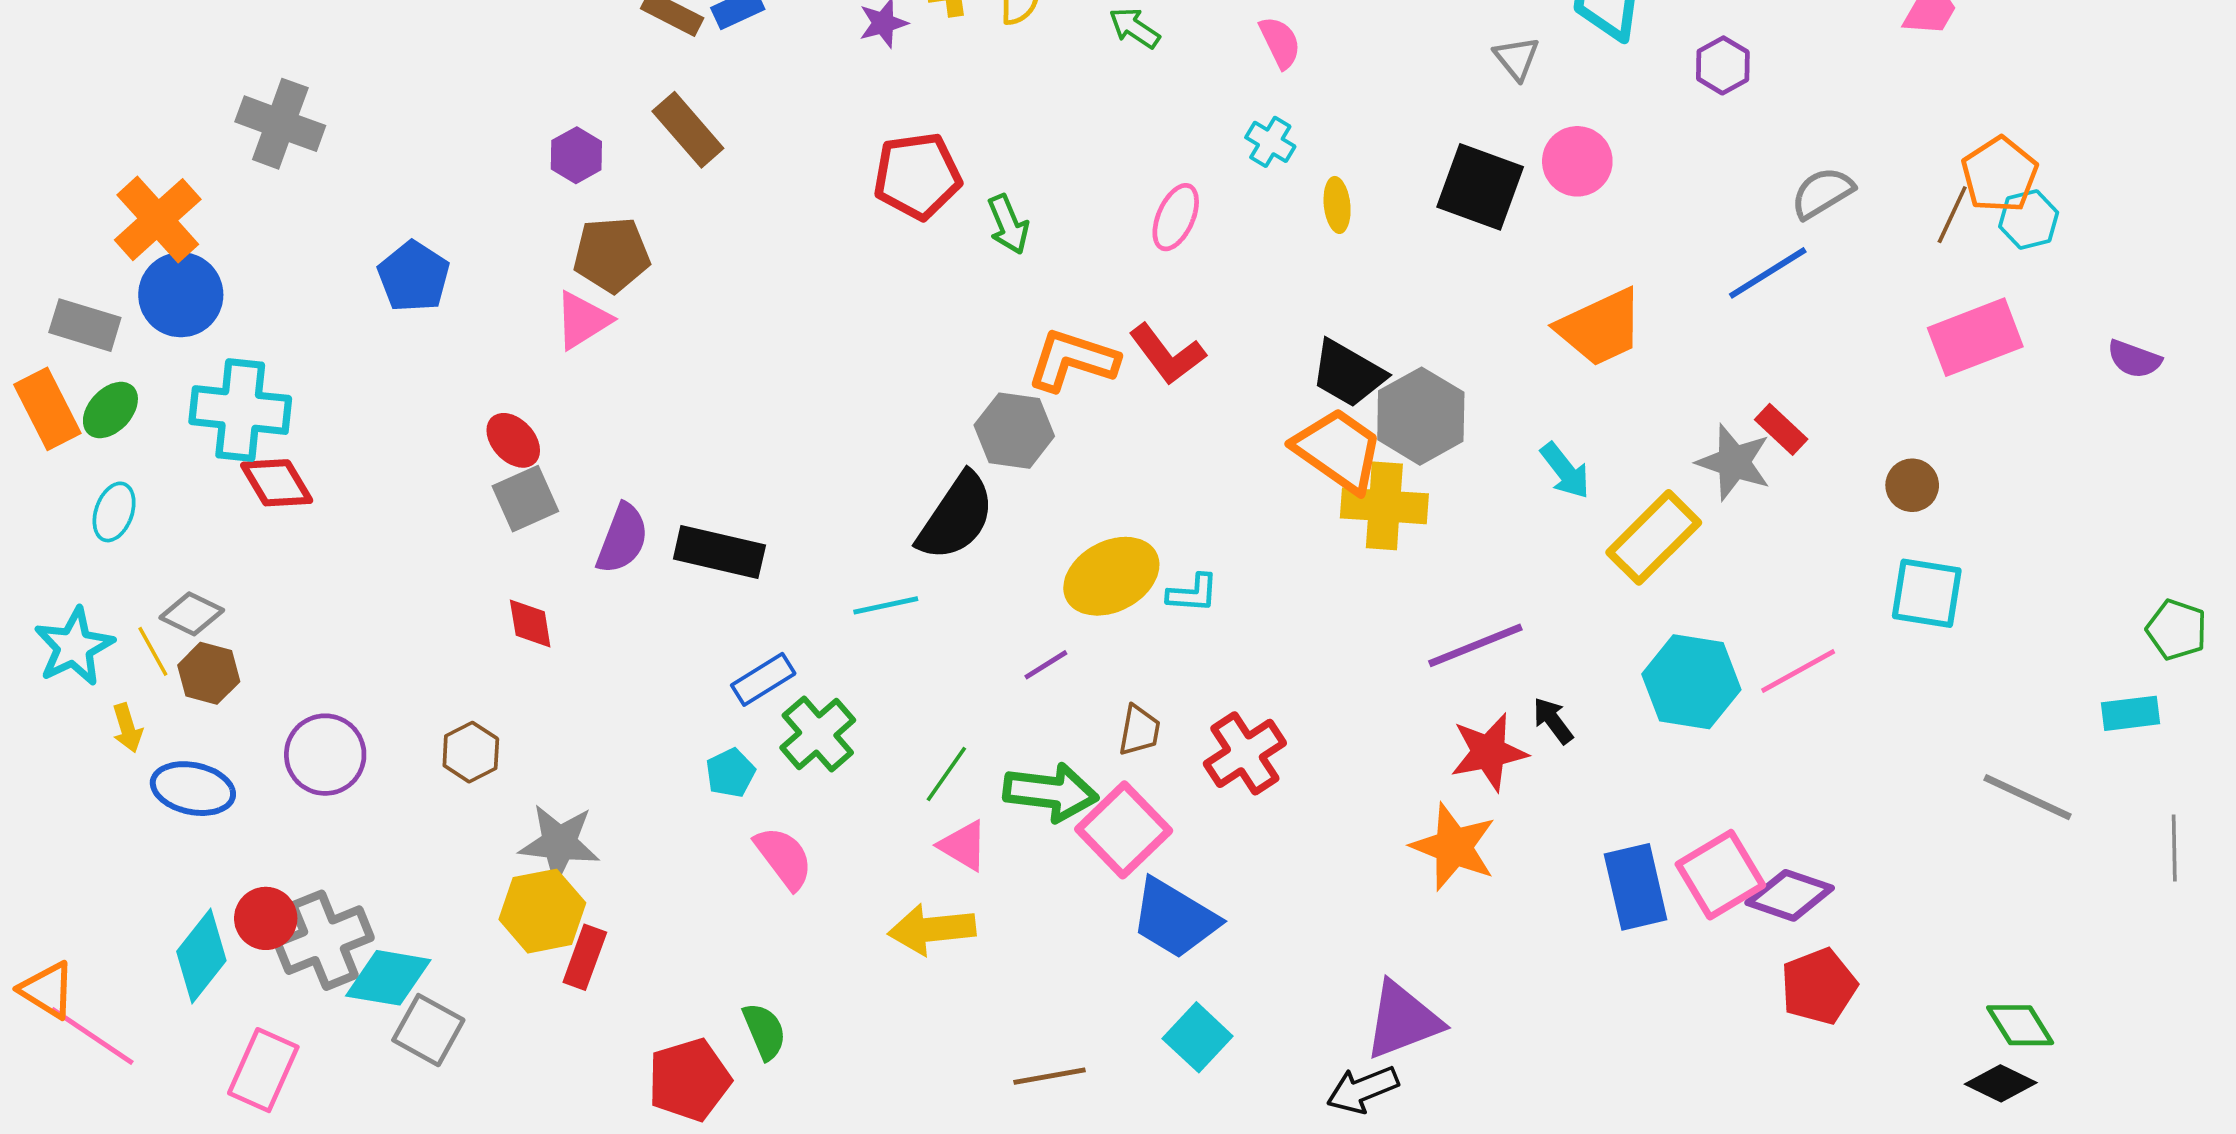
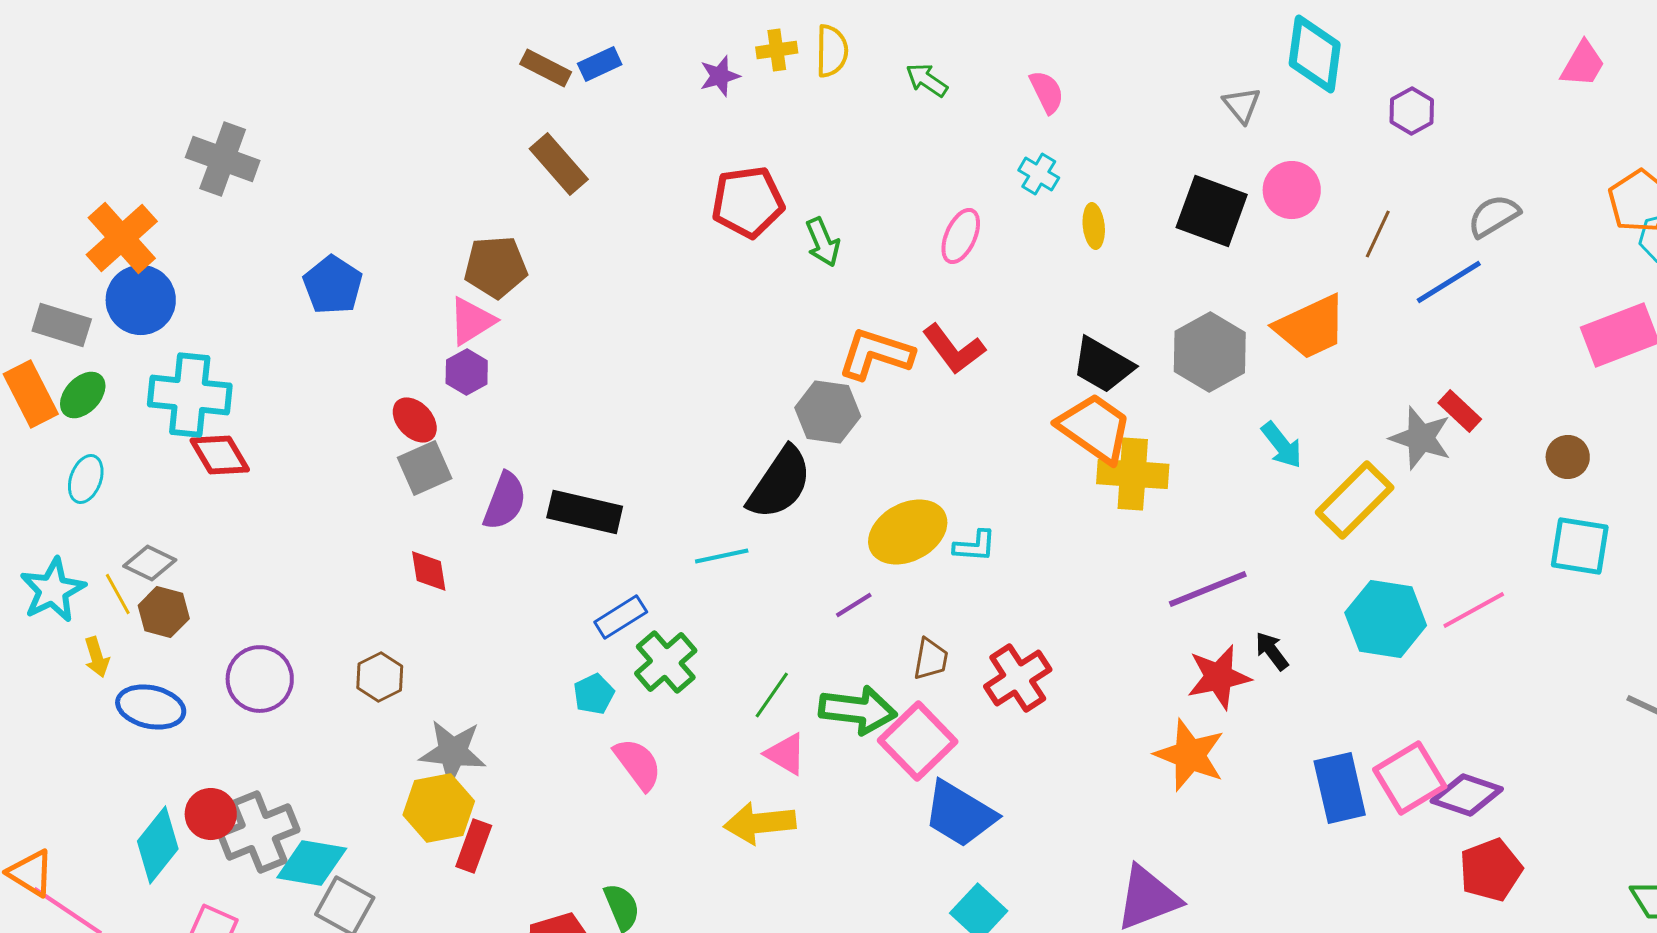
purple hexagon: (576, 155) -> (467, 372), moved
brown line: (1952, 215) -> (1378, 234), moved
gray hexagon: (1421, 416) -> (1210, 352), moved

